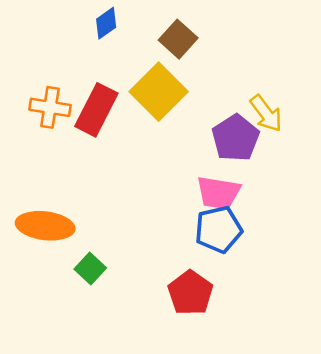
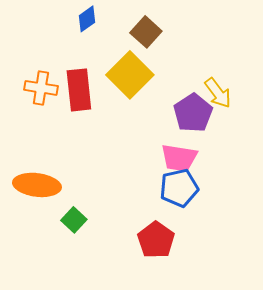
red rectangle: (96, 110) -> (79, 90), turned -33

